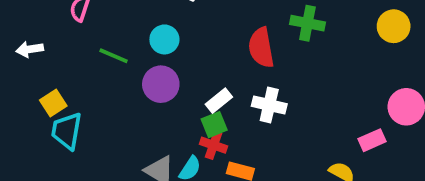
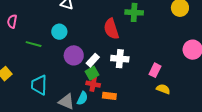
purple circle: (161, 84) -> (74, 55), moved
cyan trapezoid: (67, 131) -> (39, 85), moved
pink rectangle: (372, 140) -> (155, 70), moved, turned -32

